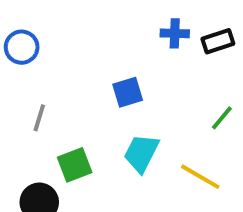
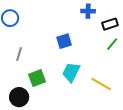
black rectangle: (218, 41) -> (110, 24), moved
green line: (222, 118) -> (112, 44), moved

